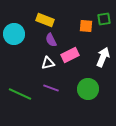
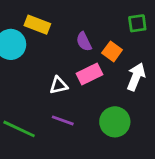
yellow rectangle: (45, 20) -> (37, 25), moved
orange square: (86, 26) -> (112, 51), moved, turned 32
purple semicircle: (51, 40) -> (84, 42), moved

